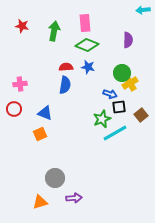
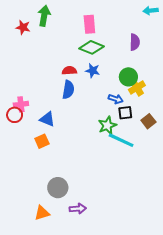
green arrow: (54, 31) -> (44, 16), moved
pink cross: (20, 84) -> (21, 104), moved
cyan line: (115, 133) -> (121, 140), turned 55

